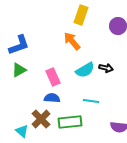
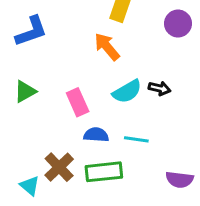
blue L-shape: (19, 45) -> (31, 31), moved
blue semicircle: (52, 98) -> (96, 135), moved

